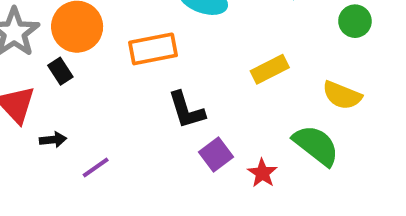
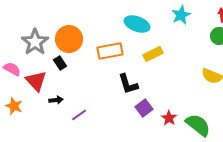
yellow rectangle: (270, 69) -> (153, 54), moved
green semicircle: (316, 145) -> (198, 125), moved

